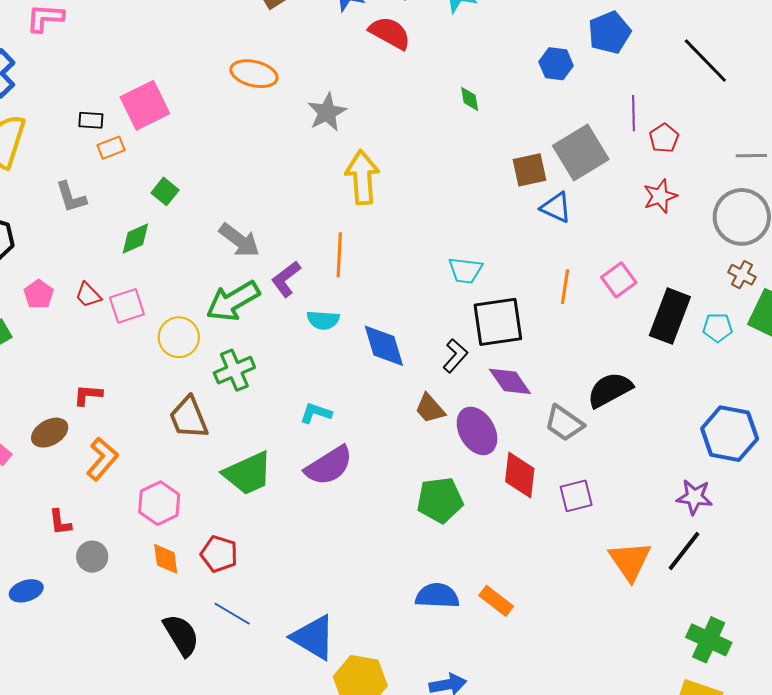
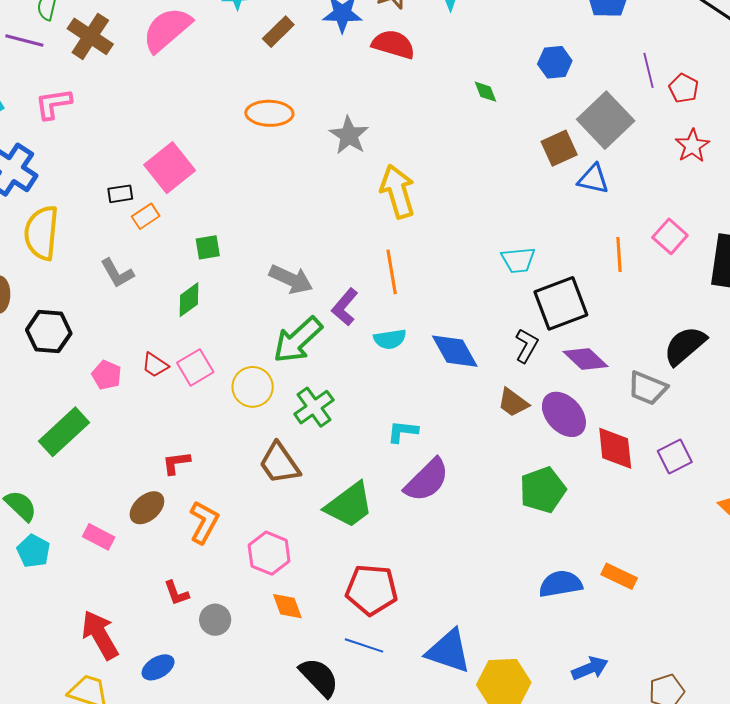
blue hexagon: (556, 64) -> (555, 62), moved
green square: (165, 191) -> (208, 247), turned -36
red pentagon: (219, 554) -> (372, 590), moved, size x1.4

